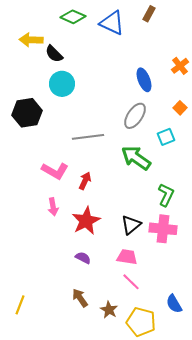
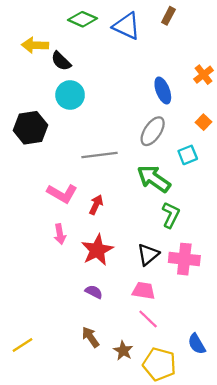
green L-shape: (166, 195) -> (171, 215), moved
yellow line: (20, 305) -> (23, 345), turned 36

